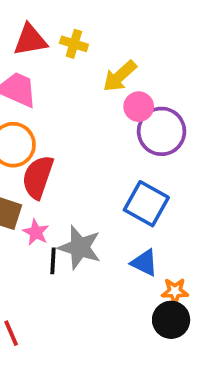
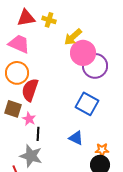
pink circle: (139, 107) -> (83, 53), size x1.6
gray star: (80, 247) -> (31, 156), moved
blue triangle: (144, 263) -> (76, 138), moved

